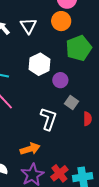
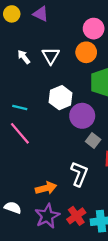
purple circle: (60, 80) -> (82, 116), size x1.5
white L-shape: (48, 119) -> (79, 174), moved

